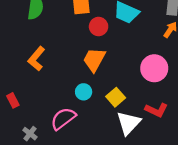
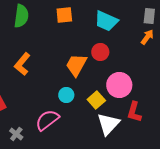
red circle: (99, 26) -> (100, 52), moved
pink circle: (154, 68) -> (119, 85), moved
red L-shape: (156, 110) -> (134, 112), turned 80

